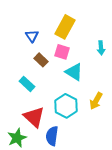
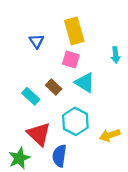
yellow rectangle: (65, 27) -> (74, 31), turned -45
brown rectangle: (41, 60) -> (54, 87), moved
yellow arrow: (96, 101) -> (110, 135), moved, turned 42

